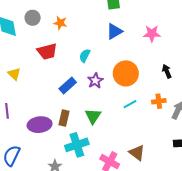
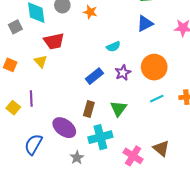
red trapezoid: (47, 51) -> (54, 41), moved
cyan semicircle: (85, 56) -> (113, 47), turned -144
purple ellipse: (40, 125) -> (64, 128), moved, turned 40

